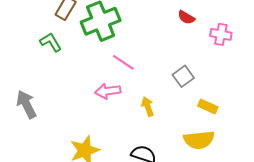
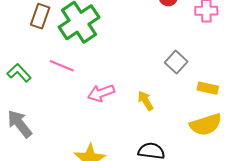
green L-shape: (51, 42) -> (19, 73), moved
pink line: (123, 62) -> (62, 66), moved

